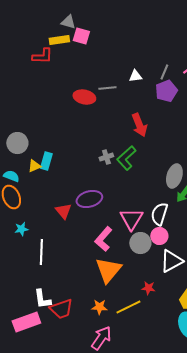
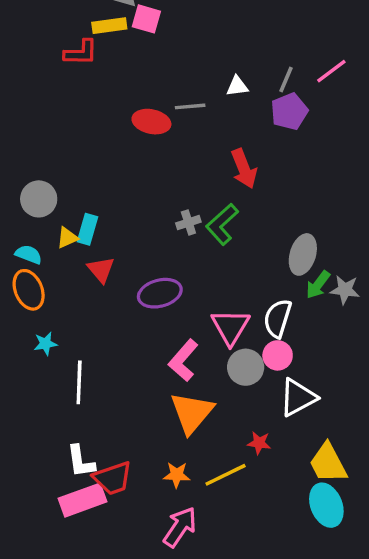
red triangle: (63, 211) -> (101, 270), moved
pink rectangle: (26, 322) -> (82, 500), moved

